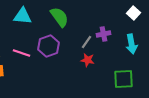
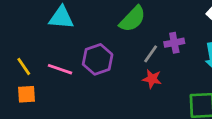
green semicircle: (60, 17) -> (132, 19), moved, turned 80

